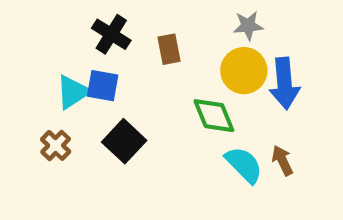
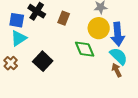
brown rectangle: (169, 49) -> (64, 18), turned 32
blue square: (103, 86) -> (17, 20), moved
cyan semicircle: (244, 165) -> (119, 56), moved

